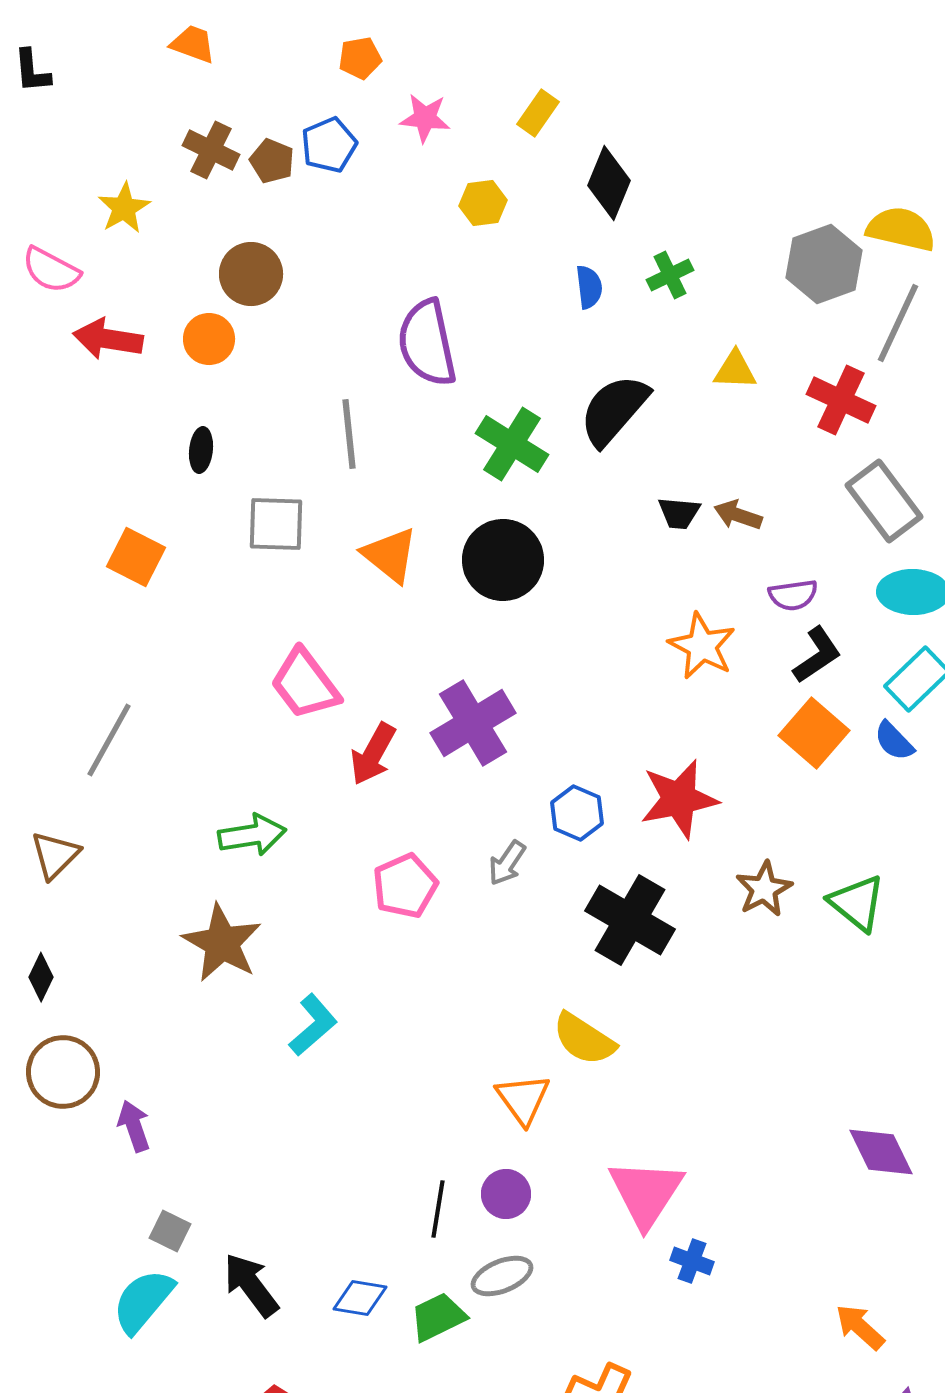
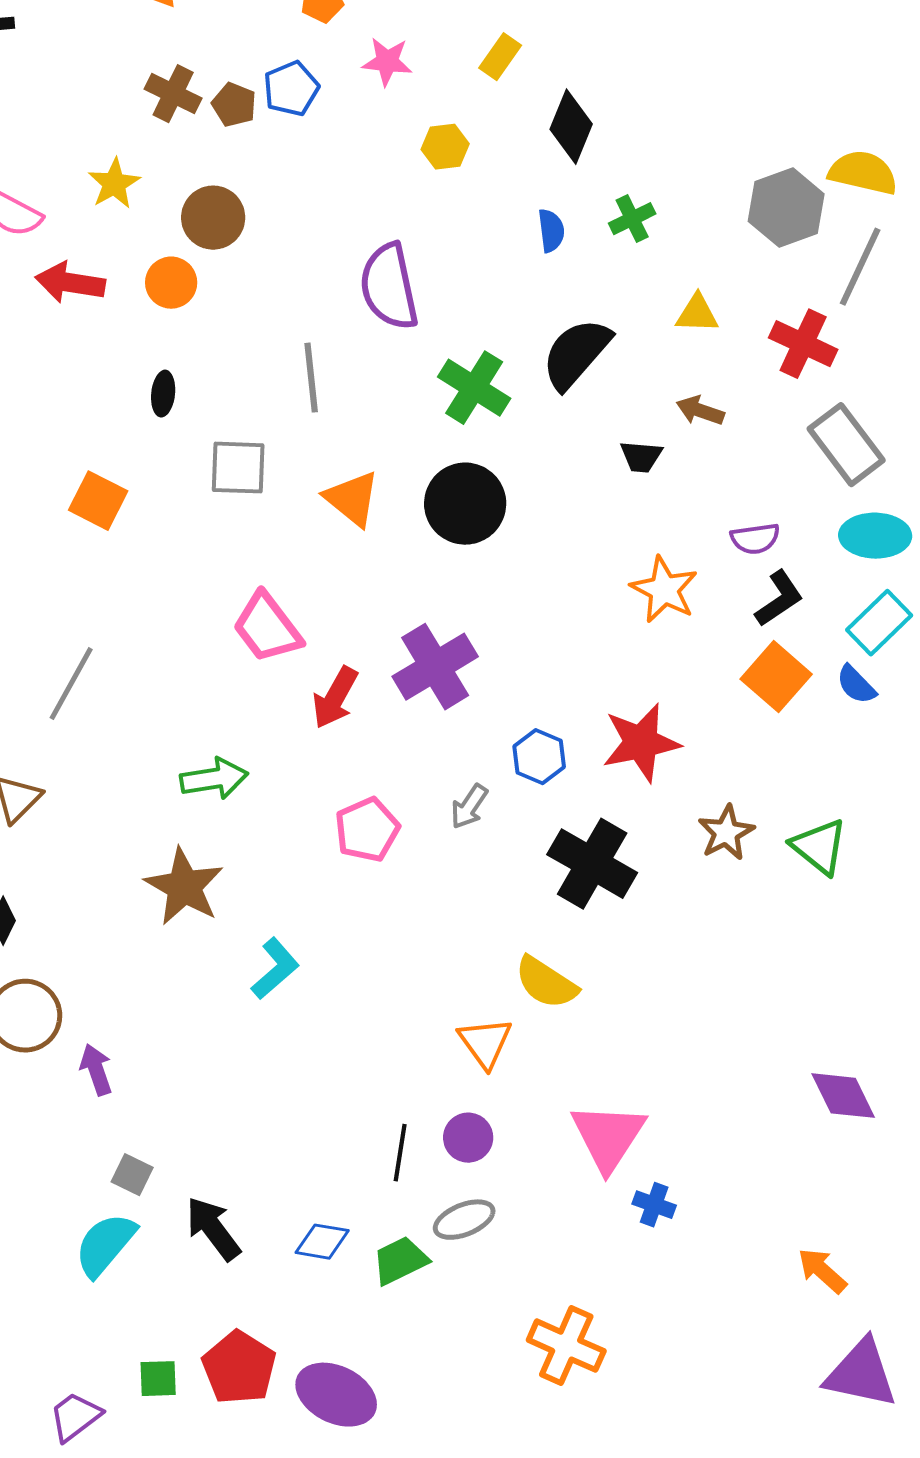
yellow star: (124, 208) -> (114, 184), moved
brown arrow: (738, 515) -> (700, 411), moved

